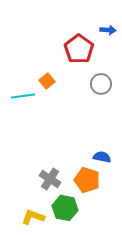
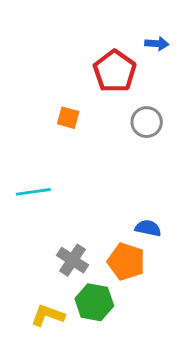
orange square: (47, 81) -> (68, 118), turned -35
cyan line: (23, 96) -> (33, 192), moved

